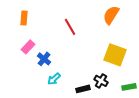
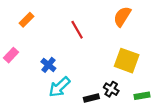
orange rectangle: (24, 18) -> (26, 20), turned 40
pink rectangle: (28, 47) -> (11, 55), moved
cyan arrow: (54, 79) -> (59, 87), size x1.5

